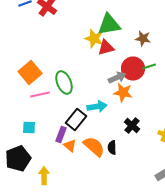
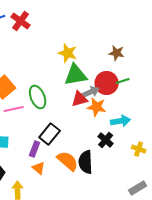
green triangle: (109, 24) -> (76, 75), moved
red triangle: (106, 48) -> (80, 99), moved
cyan arrow: (97, 106) -> (121, 121), moved
orange triangle: (70, 146) -> (39, 168), moved
black semicircle: (112, 148) -> (86, 162), size x1.6

